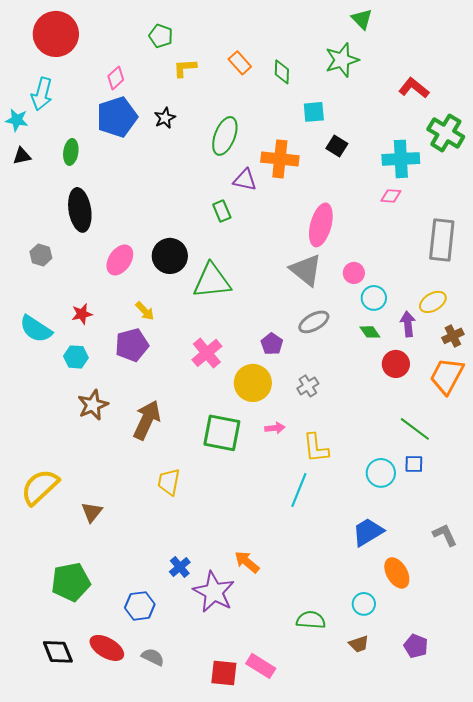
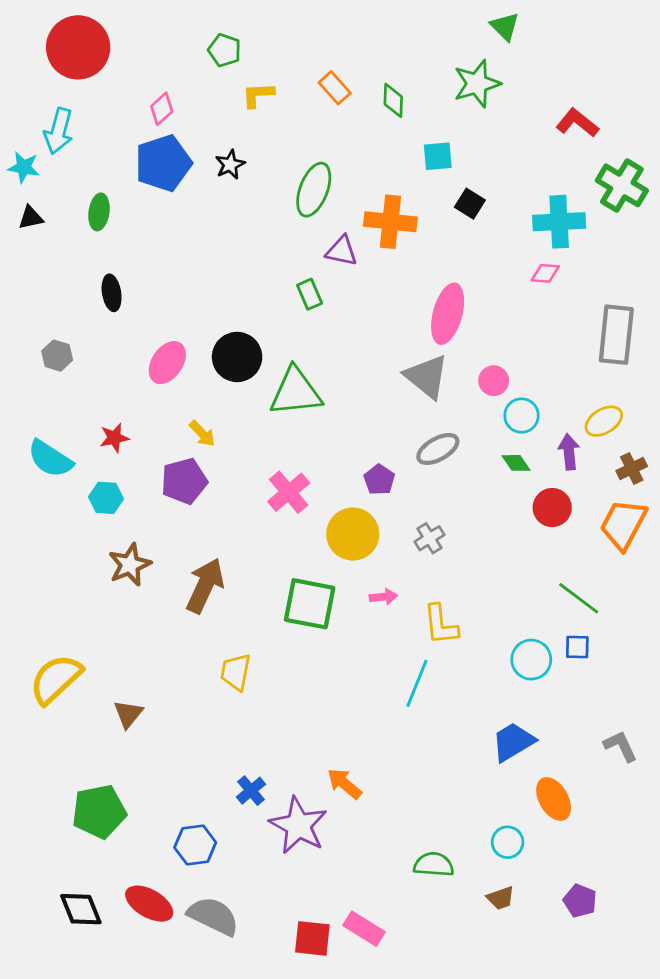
black ellipse: (80, 210) -> (112, 293), size x0.6
gray semicircle: (153, 657) -> (213, 916), size x1.6

